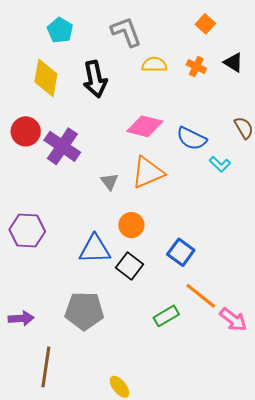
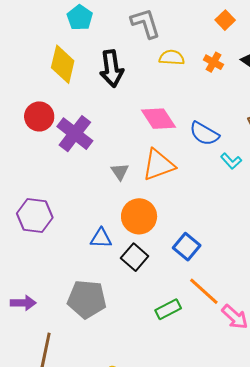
pink diamond: (145, 126) -> (158, 119), turned 39
orange circle: (131, 225) -> (139, 216), size x1.4
blue triangle: (95, 249) -> (101, 238), size x0.7

